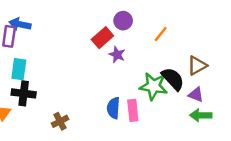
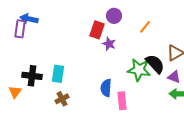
red rectangle: (102, 38) -> (97, 30), turned -30
cyan rectangle: (19, 69) -> (58, 74), moved
pink rectangle: (133, 110) -> (122, 101), moved

